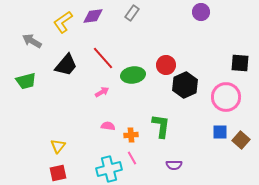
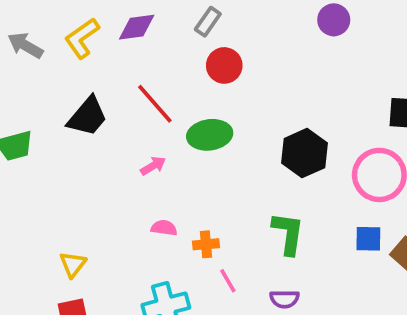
gray arrow: (32, 41) -> (25, 45), moved
red circle: (166, 65) -> (224, 65), moved
green L-shape: (161, 126) -> (288, 233), moved
pink line: (132, 158) -> (228, 281), moved

